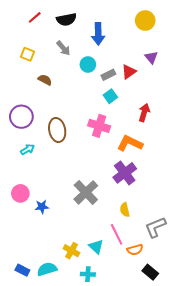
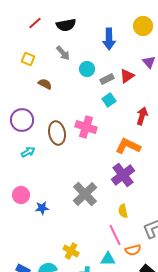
blue arrow: (98, 34) -> (109, 39), moved
pink cross: (99, 126) -> (86, 127), moved
cyan triangle: (96, 247) -> (108, 259), moved, turned -42

